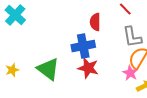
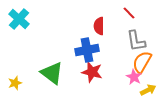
yellow star: (12, 70) -> (15, 83), moved

